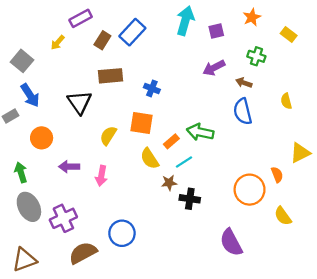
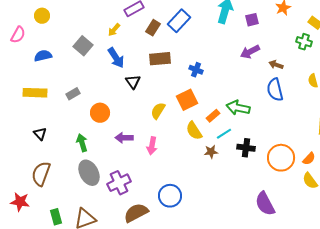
green cross: (256, 56) -> (304, 42), moved
blue arrow: (30, 95) -> (116, 58), moved
black triangle: (79, 102) -> (133, 82), size x0.7
orange square: (142, 123) -> (187, 100), turned -35
orange semicircle: (277, 175) -> (309, 159), moved, turned 64
black cross: (190, 199) -> (246, 148), moved

